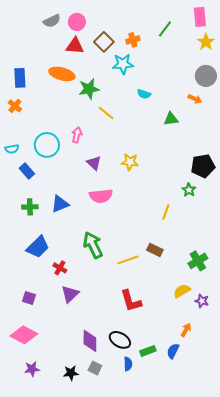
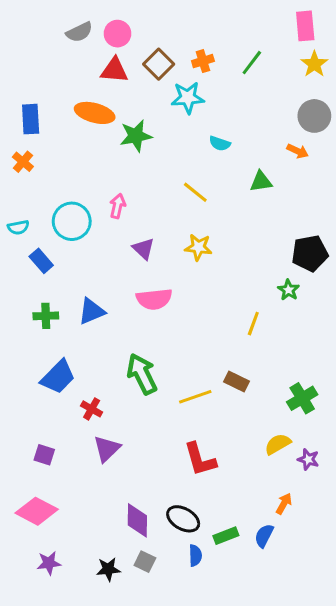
green line: (165, 29) -> (252, 63), moved
yellow line: (106, 113) -> (195, 192), moved

